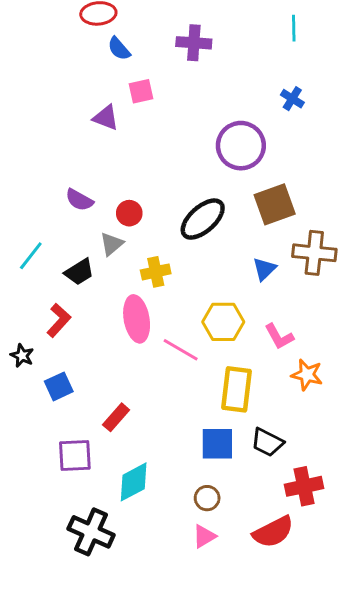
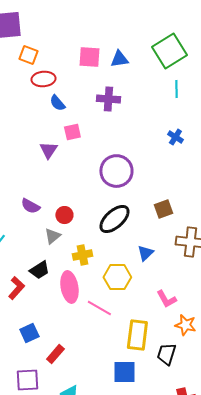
purple triangle: (106, 118) -> (48, 150), turned 42
purple circle: (241, 146) -> (116, 171), moved
brown square: (275, 204) -> (163, 209), size x0.7
blue triangle: (264, 269) -> (145, 253), moved
black trapezoid: (79, 272) -> (39, 270), moved
yellow hexagon: (223, 322) -> (117, 277), moved
blue square: (59, 386) -> (29, 333), moved
black trapezoid: (267, 442) -> (166, 354), moved, turned 80

